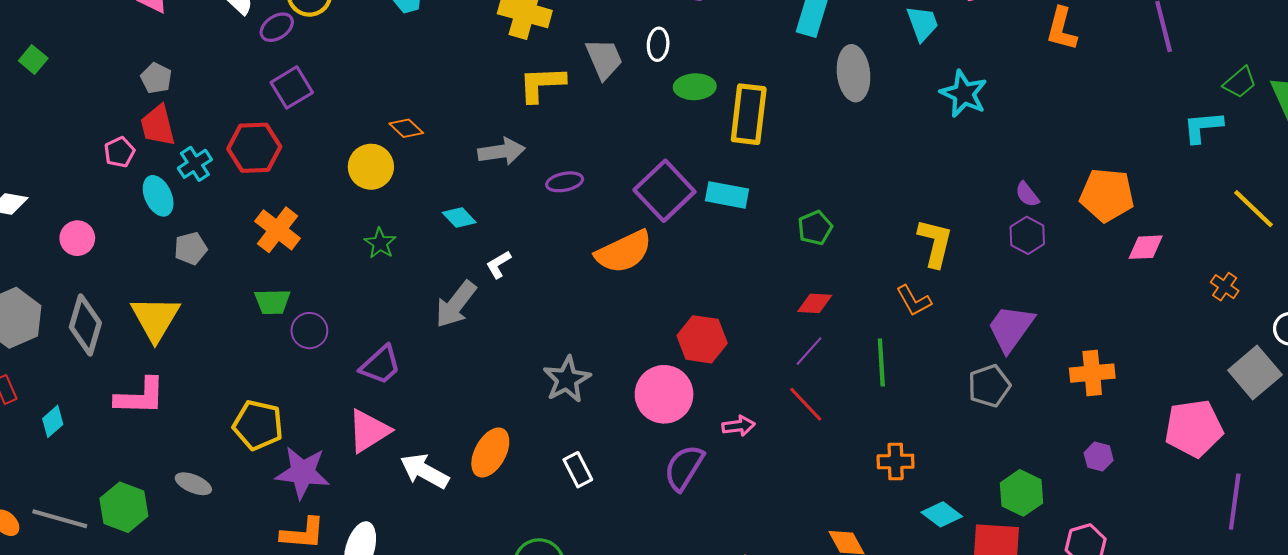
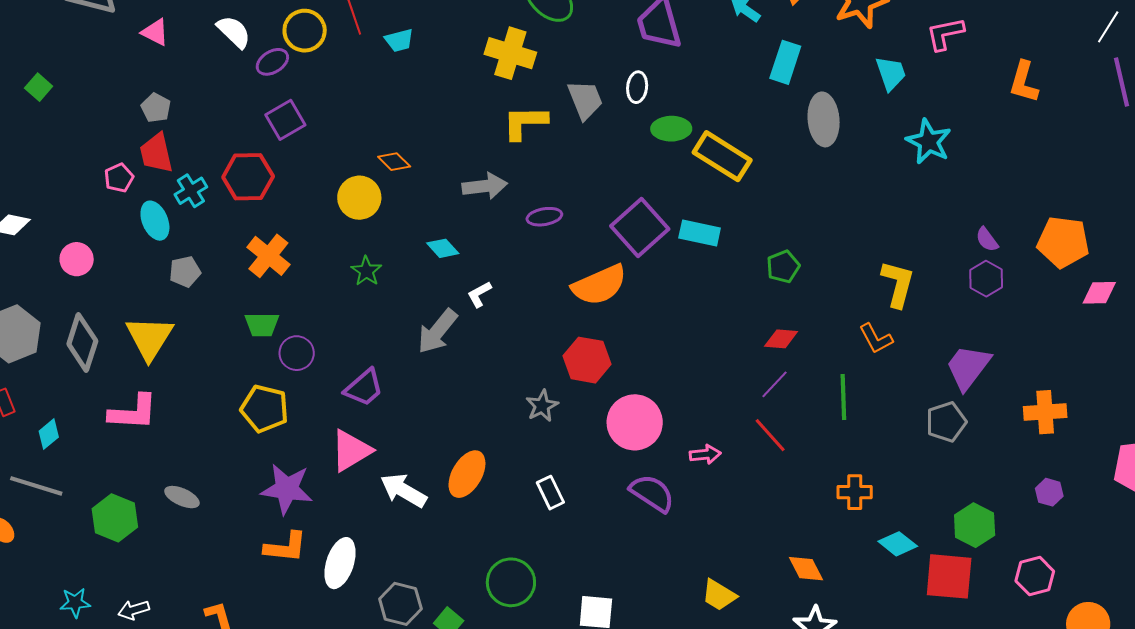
yellow rectangle: (749, 114) -> (722, 156), turned -66
red hexagon: (702, 339) -> (587, 360), moved
gray star: (567, 379) -> (542, 406), size x0.7
yellow pentagon: (258, 425) -> (265, 409), moved
purple semicircle: (684, 468) -> (652, 493), turned 90
gray line: (60, 519) -> (36, 486), moved

